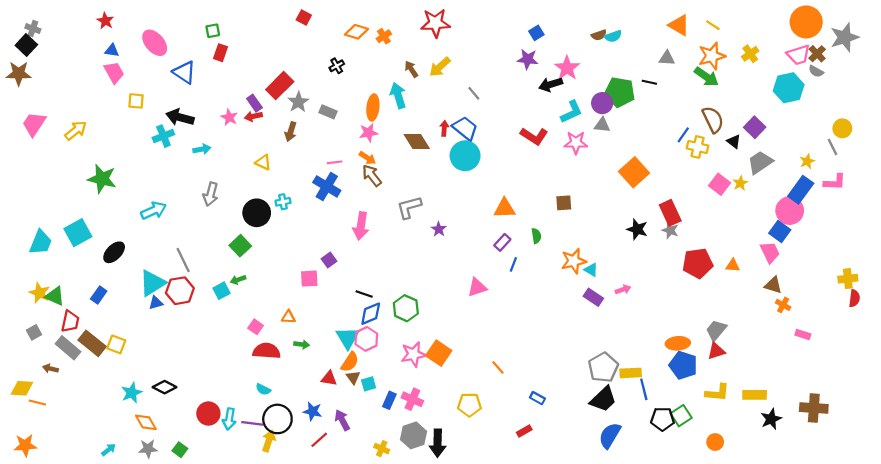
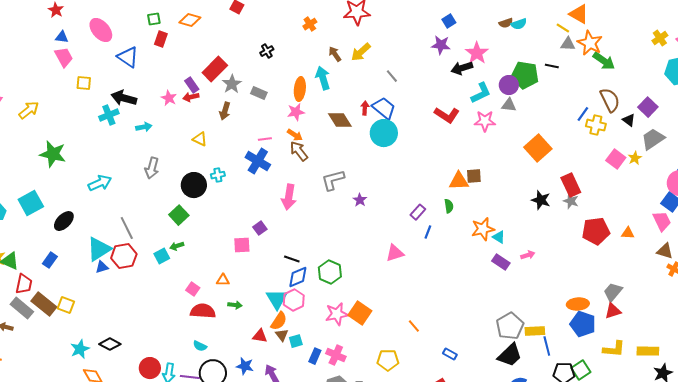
yellow line: (713, 25) -> (563, 28), moved
orange diamond: (356, 32) -> (190, 20), moved
yellow cross: (750, 54) -> (660, 38), moved
orange star: (712, 56) -> (590, 43), moved, turned -30
orange triangle: (505, 208) -> (459, 181), moved

